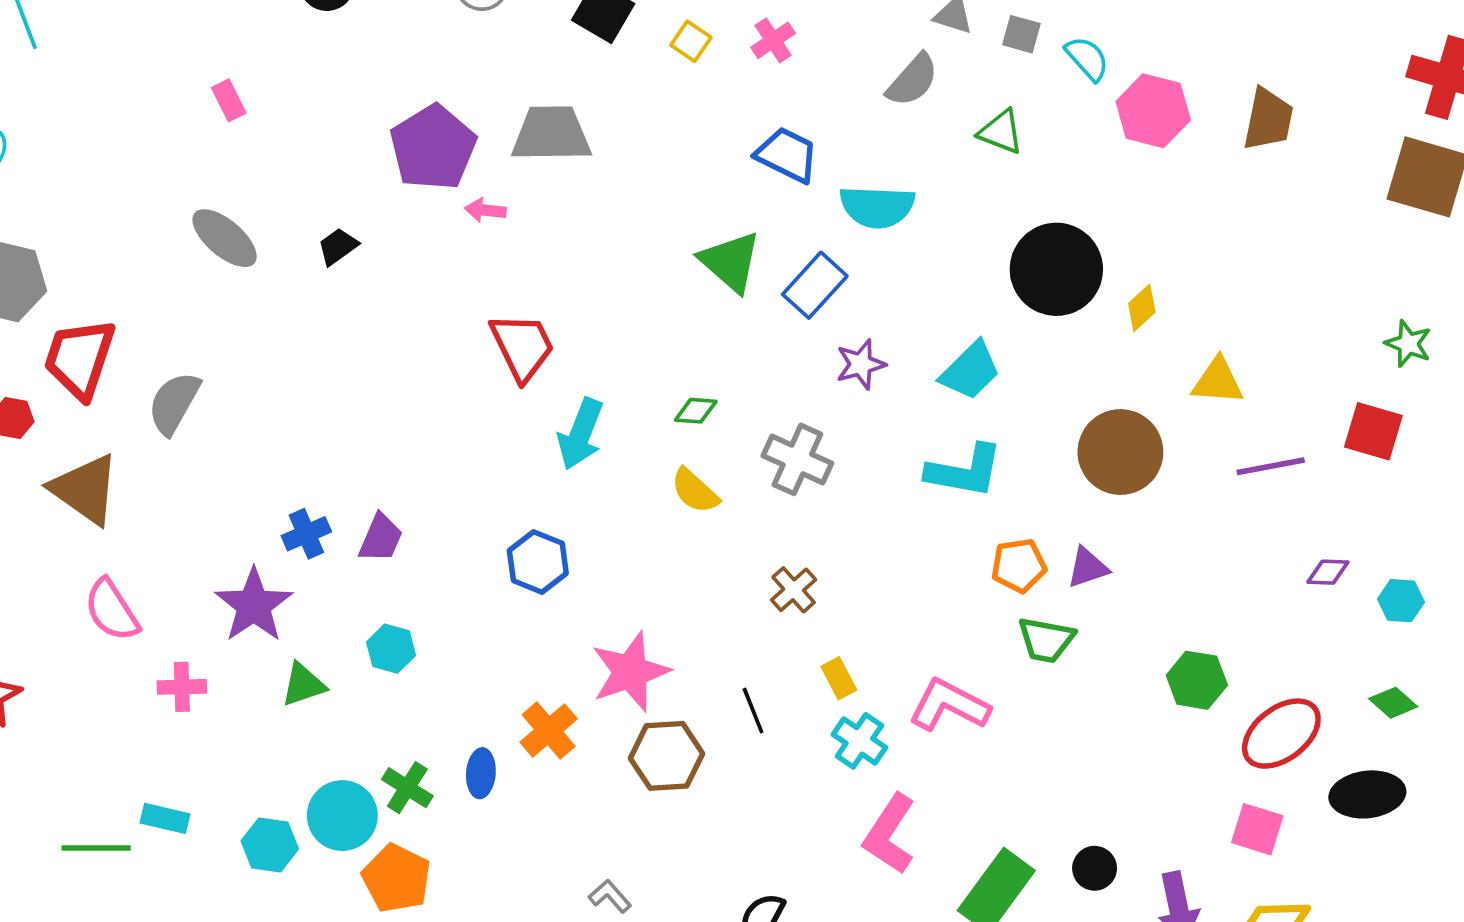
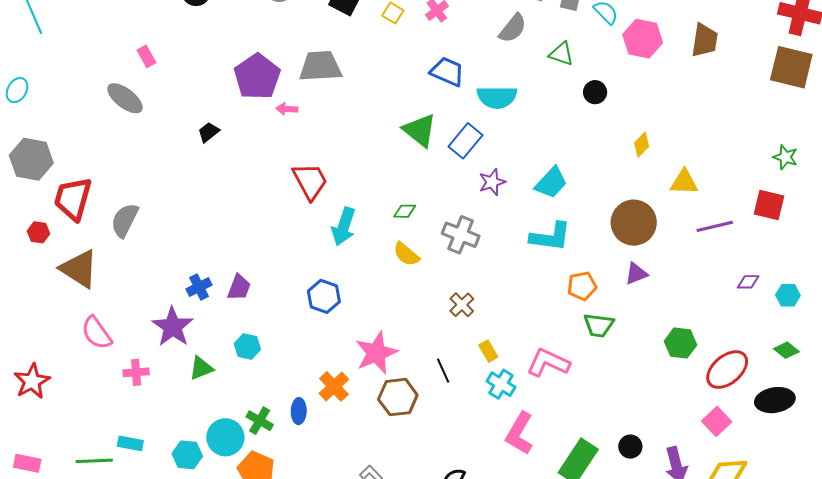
gray ellipse: (225, 238) -> (125, 98), moved
black circle: (1056, 269) -> (595, 92), moved, size x0.5
purple triangle: (1088, 568) -> (636, 274), moved
pink square: (1257, 829) -> (717, 421), turned 32

